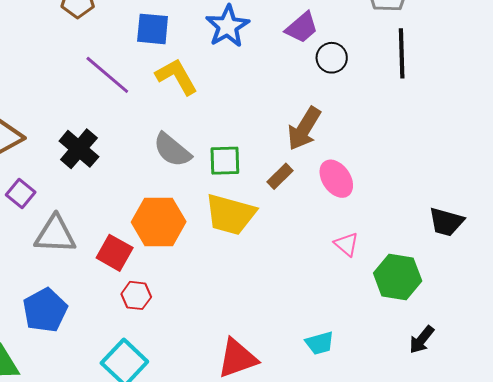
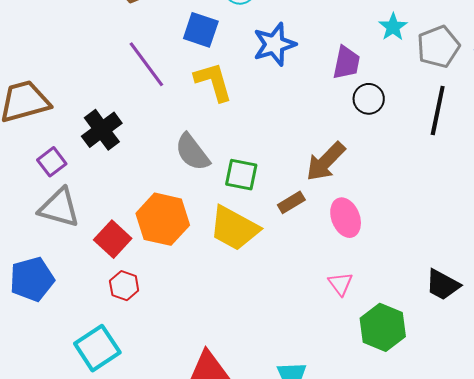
purple trapezoid: (302, 28) -> (346, 63), turned -51
purple square: (21, 194) -> (52, 162), moved

